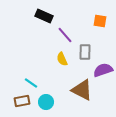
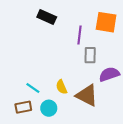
orange square: (100, 21) -> (106, 22), size x1.5
purple line: (65, 35) -> (80, 35), moved, turned 48
yellow semicircle: (62, 59) -> (62, 87), moved

